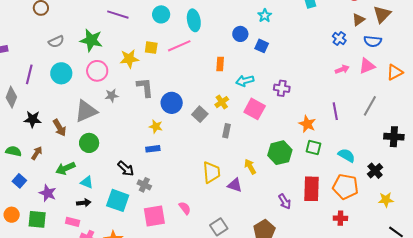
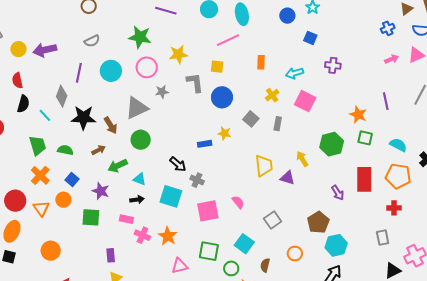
blue circle: (240, 34) -> (287, 16), moved
blue cross: (339, 38) -> (388, 28), turned 32
gray semicircle: (56, 42) -> (92, 41), moved
yellow square: (151, 48) -> (217, 67), moved
orange rectangle: (220, 64) -> (261, 62), moved
purple cross: (282, 88) -> (333, 65), moved
gray square: (200, 114) -> (251, 119), moved
black star: (33, 119) -> (83, 118), size x1.4
yellow star: (156, 126) -> (224, 133), moved
brown arrow: (37, 153) -> (99, 150), moved, turned 32
orange circle: (12, 215) -> (63, 200), moved

